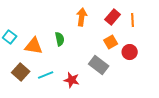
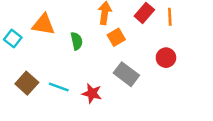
orange square: (111, 42) -> (116, 37), moved
orange triangle: (34, 46) -> (43, 24), moved
cyan line: (46, 75) -> (59, 87), turned 42

